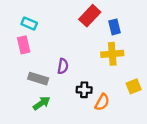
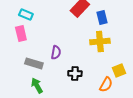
orange semicircle: (102, 102) -> (106, 84), moved
green arrow: (42, 103) -> (37, 85), turned -84

